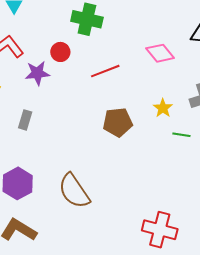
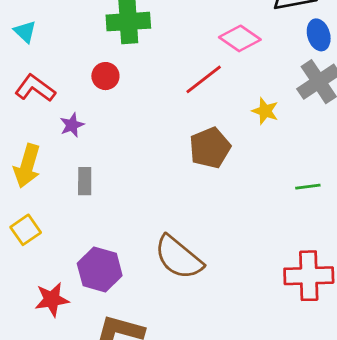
red line: (105, 71) -> (204, 79), moved
purple star: (37, 73) -> (72, 125), moved, size x0.7
green line: (181, 135) -> (308, 187), moved

